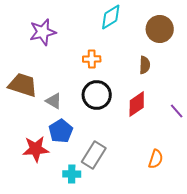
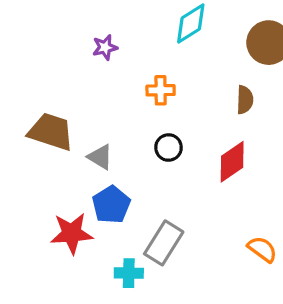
purple star: (43, 32) -> (105, 47), moved, size x0.6
black circle: (97, 95) -> (169, 147), size x0.6
orange semicircle: (156, 159) -> (262, 249), turned -72

